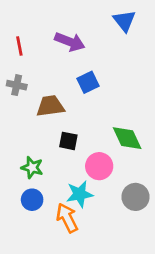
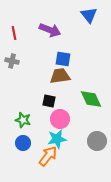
blue square: (88, 82) -> (63, 59), turned 35
brown trapezoid: (50, 106) -> (60, 76), moved
pink circle: (99, 166) -> (60, 119), moved
orange arrow: (67, 218) -> (48, 156), turned 65

